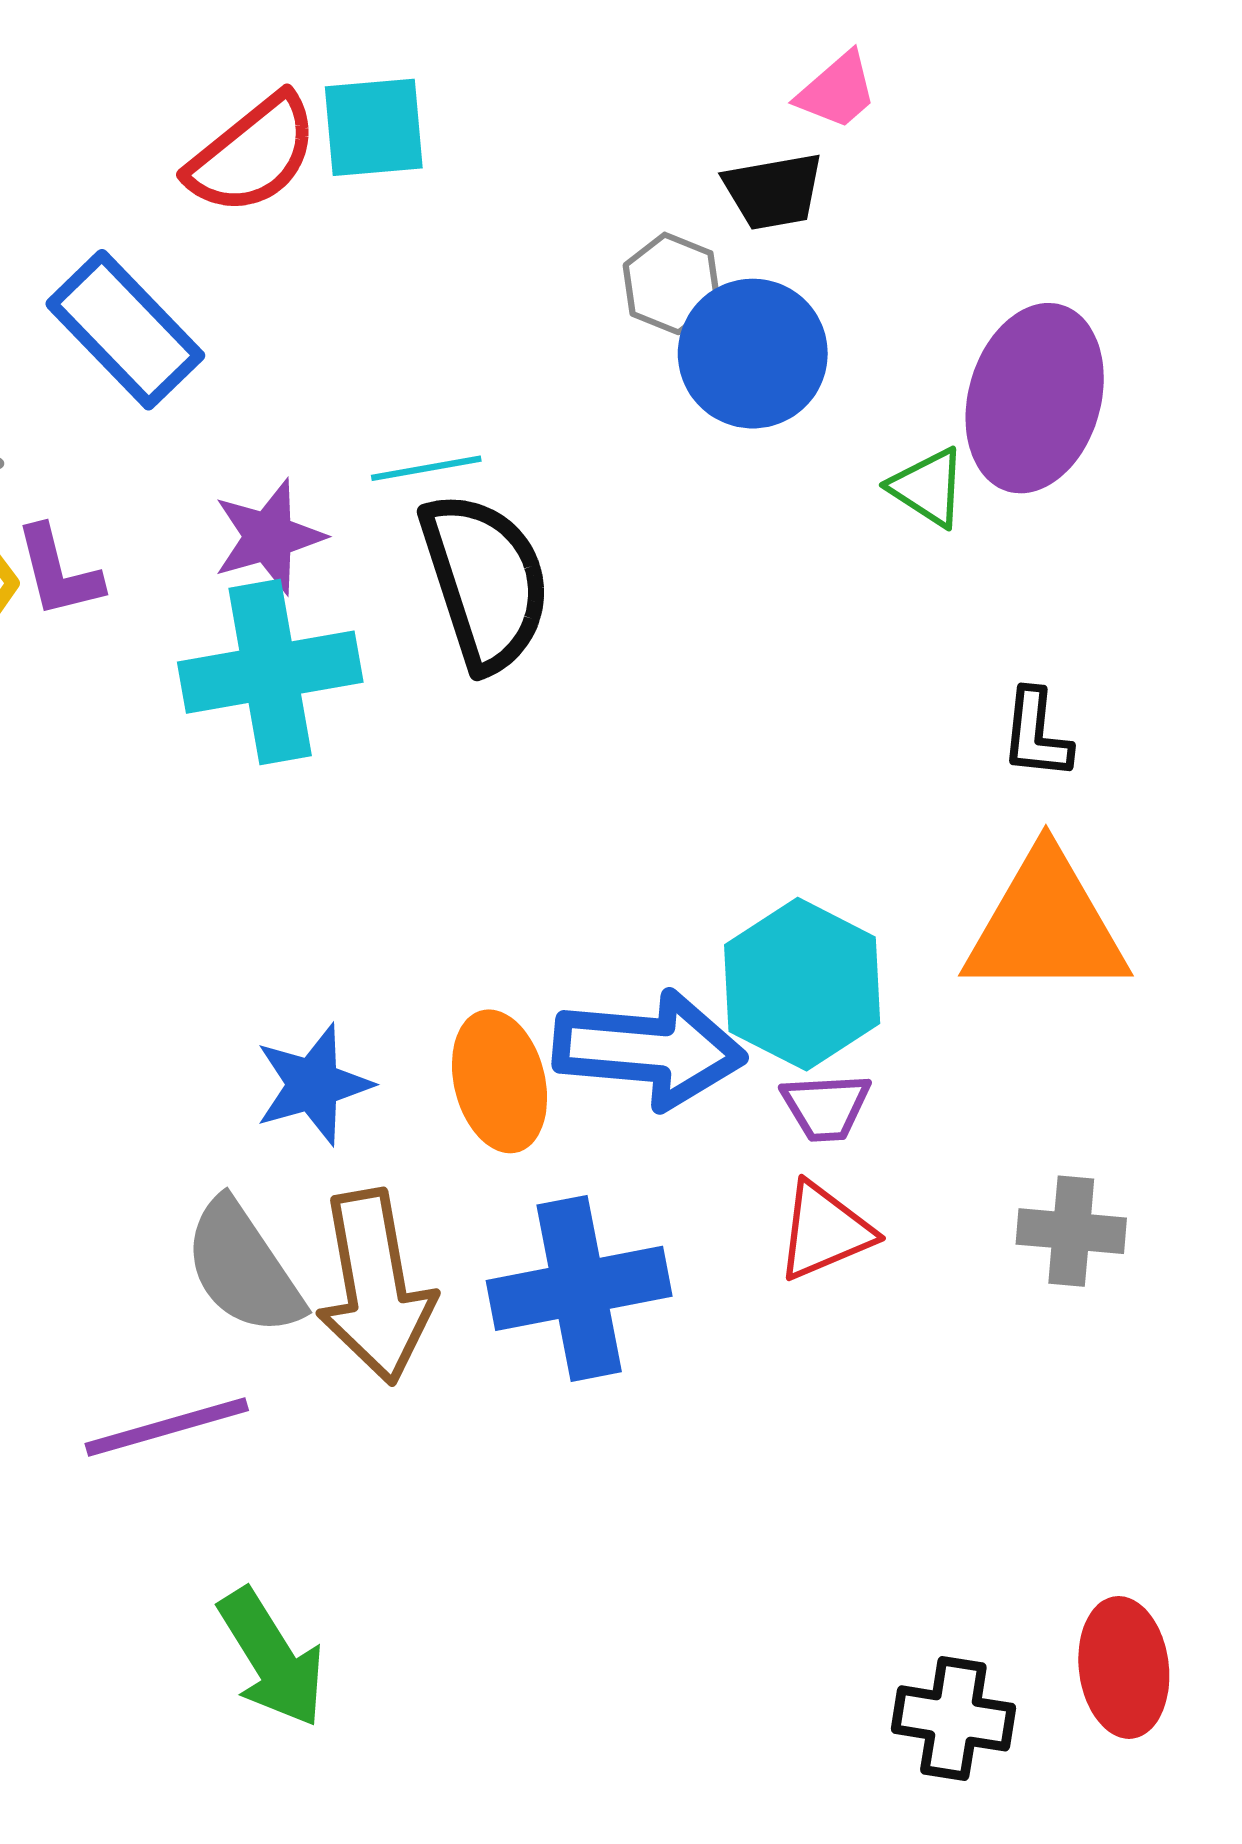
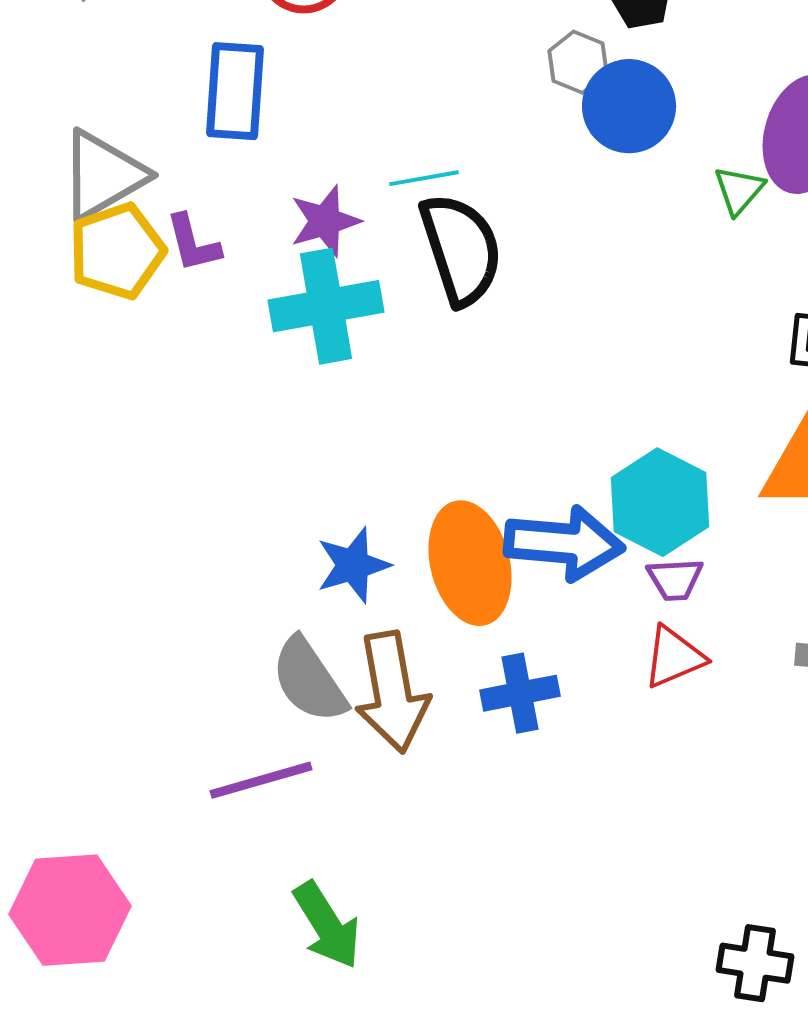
blue rectangle: (125, 330) -> (235, 91), turned 48
green triangle: (928, 487) -> (739, 190), turned 38
orange ellipse: (500, 1081) -> (470, 563), size x1.4
blue cross: (579, 1288) -> (520, 693), size x0.7

